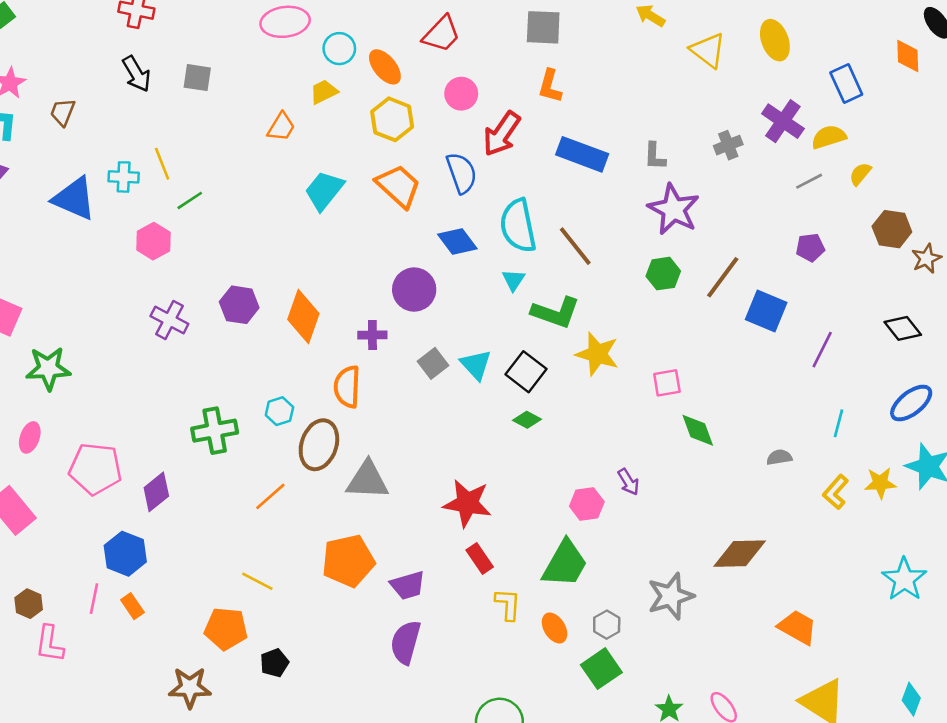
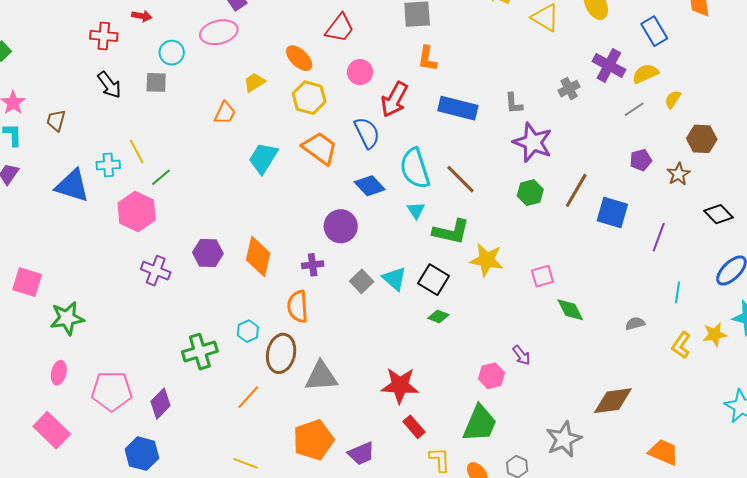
cyan circle: (339, 49) -> (172, 53), moved
pink hexagon: (153, 241) -> (137, 212), size x1.4
brown star: (927, 259) -> (678, 174), moved

